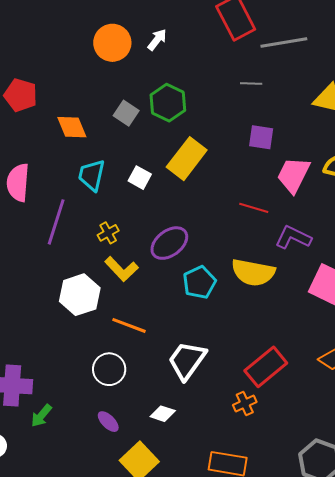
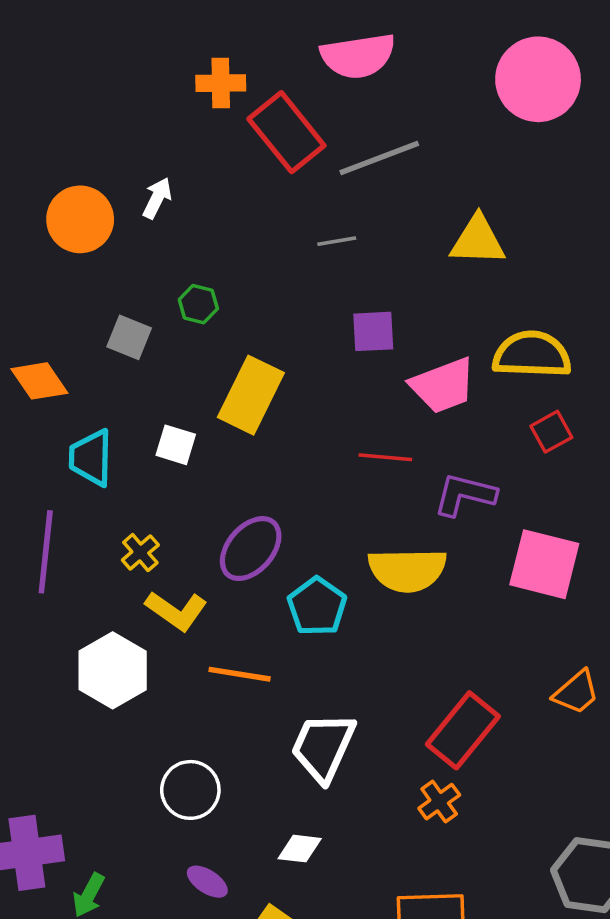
green hexagon: (168, 103) -> (198, 304), size x0.6
pink trapezoid: (293, 175) -> (443, 386), turned -126
orange line: (129, 325) -> (240, 674), moved

